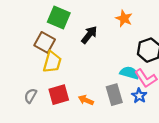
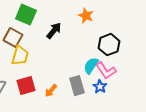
cyan semicircle: (129, 73) -> (91, 66), turned -72
orange arrow: (86, 100) -> (51, 91), turned -72

